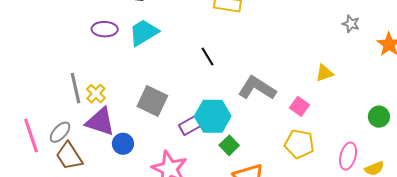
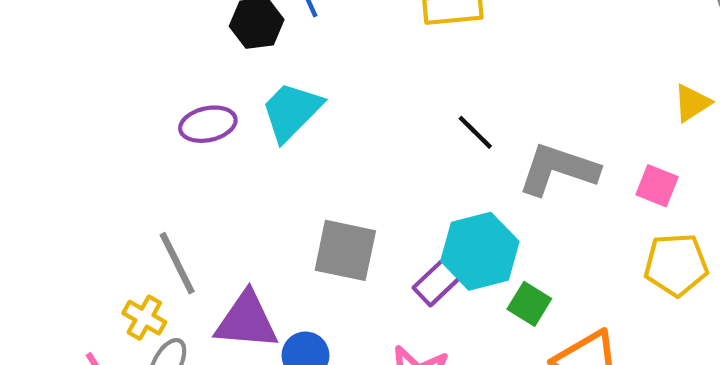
black line: (208, 57) -> (475, 132), moved
yellow cross: (96, 94) -> (144, 318), moved

